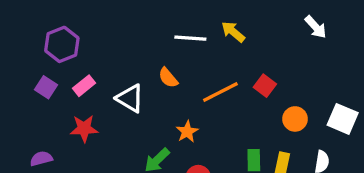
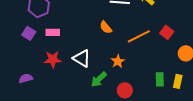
pink rectangle: (84, 86) -> (53, 32), turned 40
white triangle: (130, 98) -> (82, 58), moved

